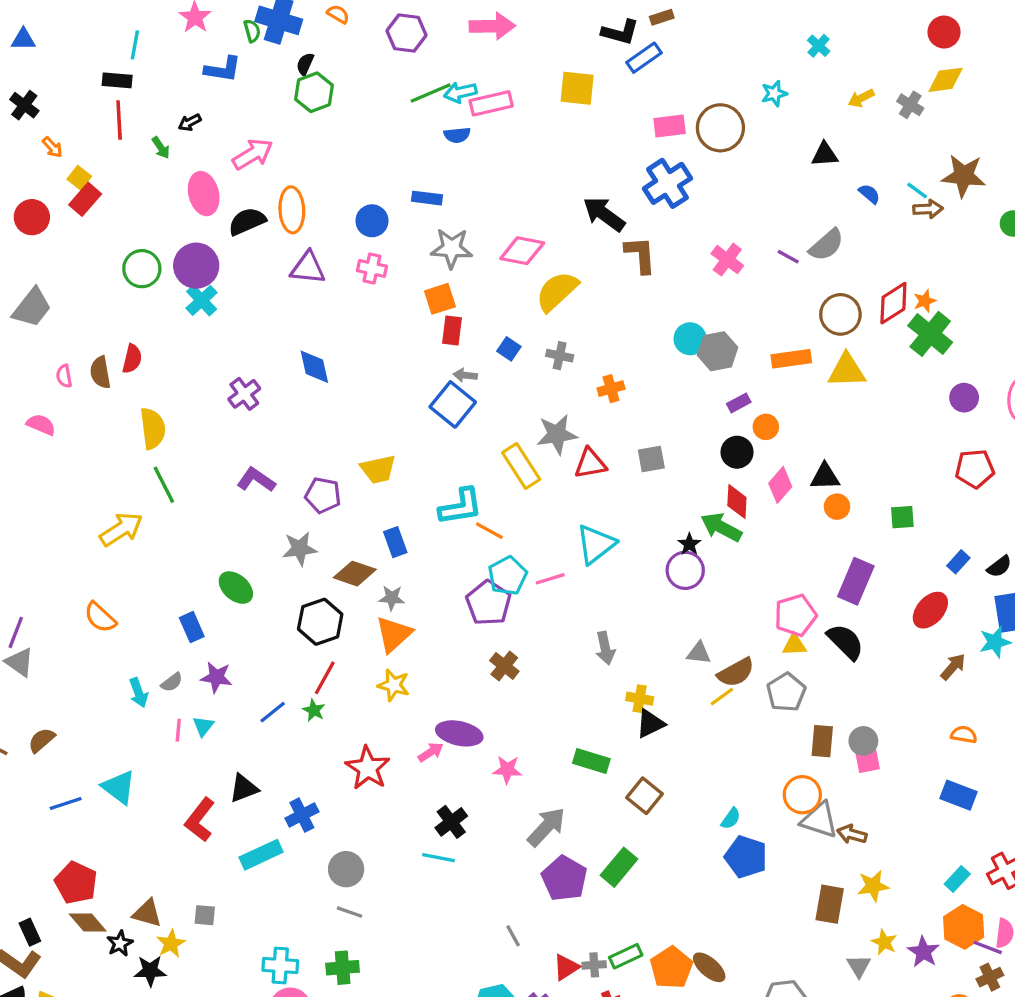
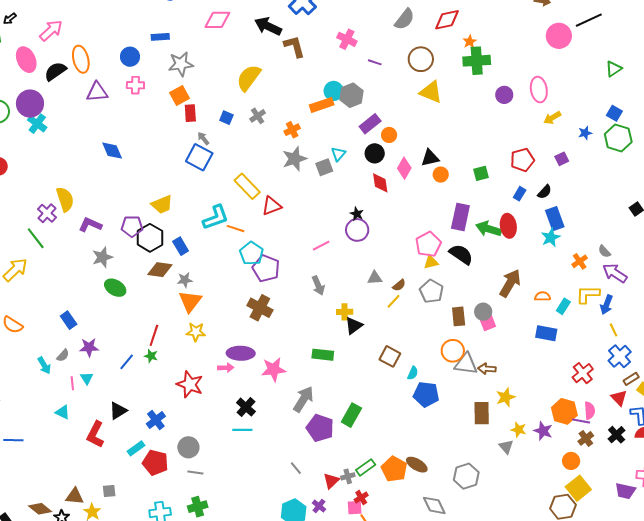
pink diamond: (522, 251) -> (217, 20), moved
purple line: (788, 257) -> (375, 62), moved
red diamond: (893, 303) -> (447, 20), moved, turned 32
green cross: (930, 334) -> (477, 61), turned -32
gray cross: (560, 356) -> (258, 116), turned -35
orange rectangle: (791, 359) -> (322, 105), moved
yellow triangle: (847, 371) -> (431, 92), turned 35
gray arrow: (465, 375) -> (203, 138), turned 56
purple cross: (244, 394) -> (47, 213), moved
purple rectangle: (739, 403) -> (370, 124), size x1.5
yellow semicircle: (153, 428) -> (65, 199), moved
gray star: (557, 434) -> (295, 159), moved
red triangle: (590, 463) -> (271, 206), moved
red pentagon: (975, 469) -> (522, 160), moved
green arrow: (721, 527) -> (489, 229), moved
cyan triangle: (596, 544) -> (338, 154), moved, size x0.6
gray star: (300, 549) -> (102, 257), moved
pink line: (550, 579) -> (321, 246), moved
green ellipse: (236, 588) -> (115, 288), moved
purple pentagon: (488, 603) -> (266, 268), moved
red ellipse: (930, 610) -> (508, 226), turned -40
black hexagon: (320, 622) -> (150, 238), moved
brown cross: (504, 666) -> (260, 308), size x1.4
brown arrow: (953, 667) -> (510, 283), moved, size x1.6
brown semicircle: (736, 672) -> (399, 285), size x0.6
pink arrow: (431, 752) -> (226, 368), turned 42
pink star: (507, 770) -> (274, 369), size x1.4
cyan triangle: (119, 787) -> (63, 412), moved, size x0.7
brown square: (644, 796) -> (390, 356), moved
blue line: (66, 803) -> (13, 440), turned 30
cyan rectangle: (261, 855) -> (136, 448), size x0.7
cyan rectangle: (957, 879) -> (563, 306), moved
red pentagon: (76, 883) -> (155, 463), moved

